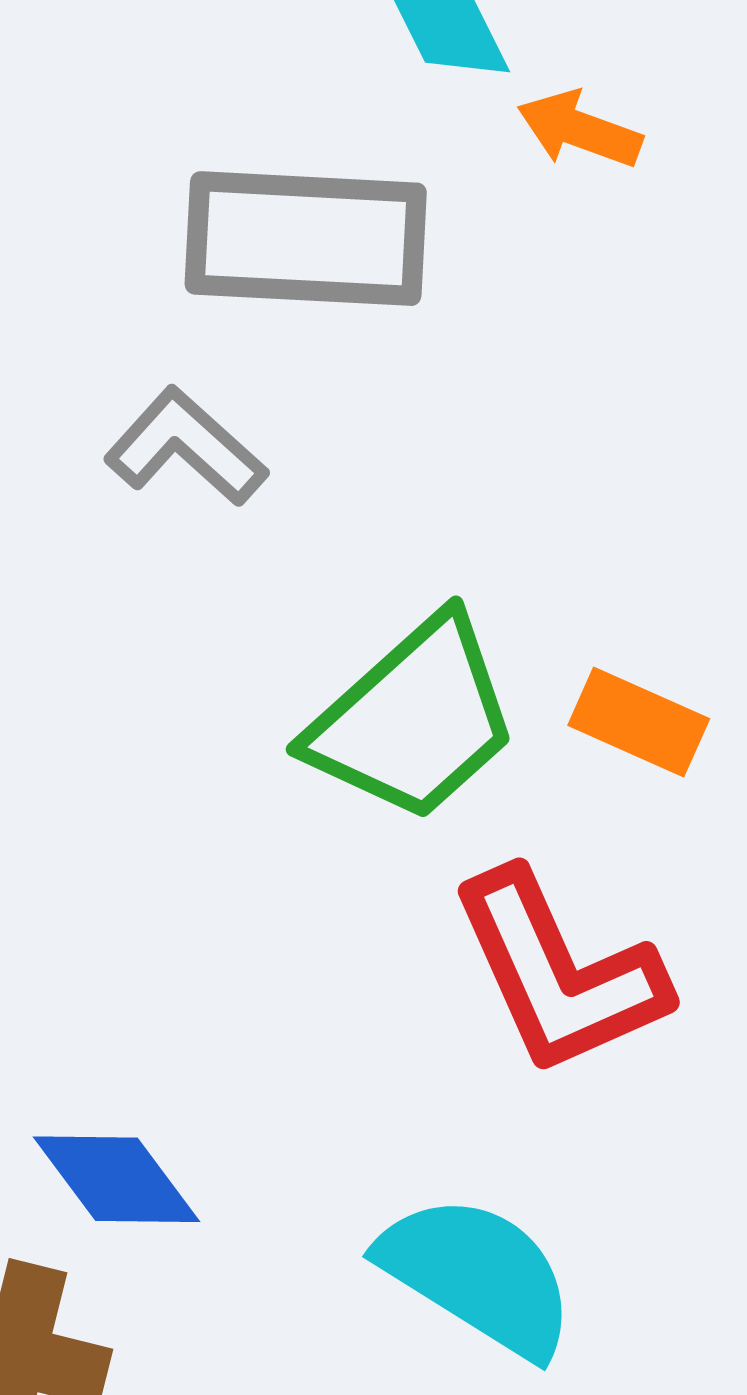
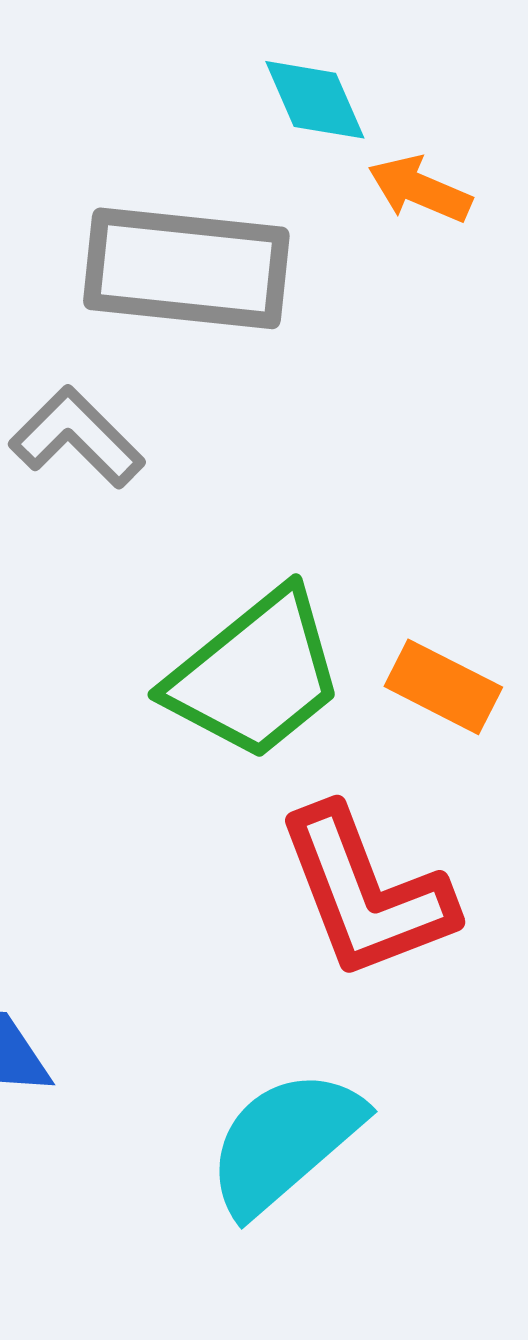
cyan semicircle: (478, 1275) -> (285, 1142), turned -76

